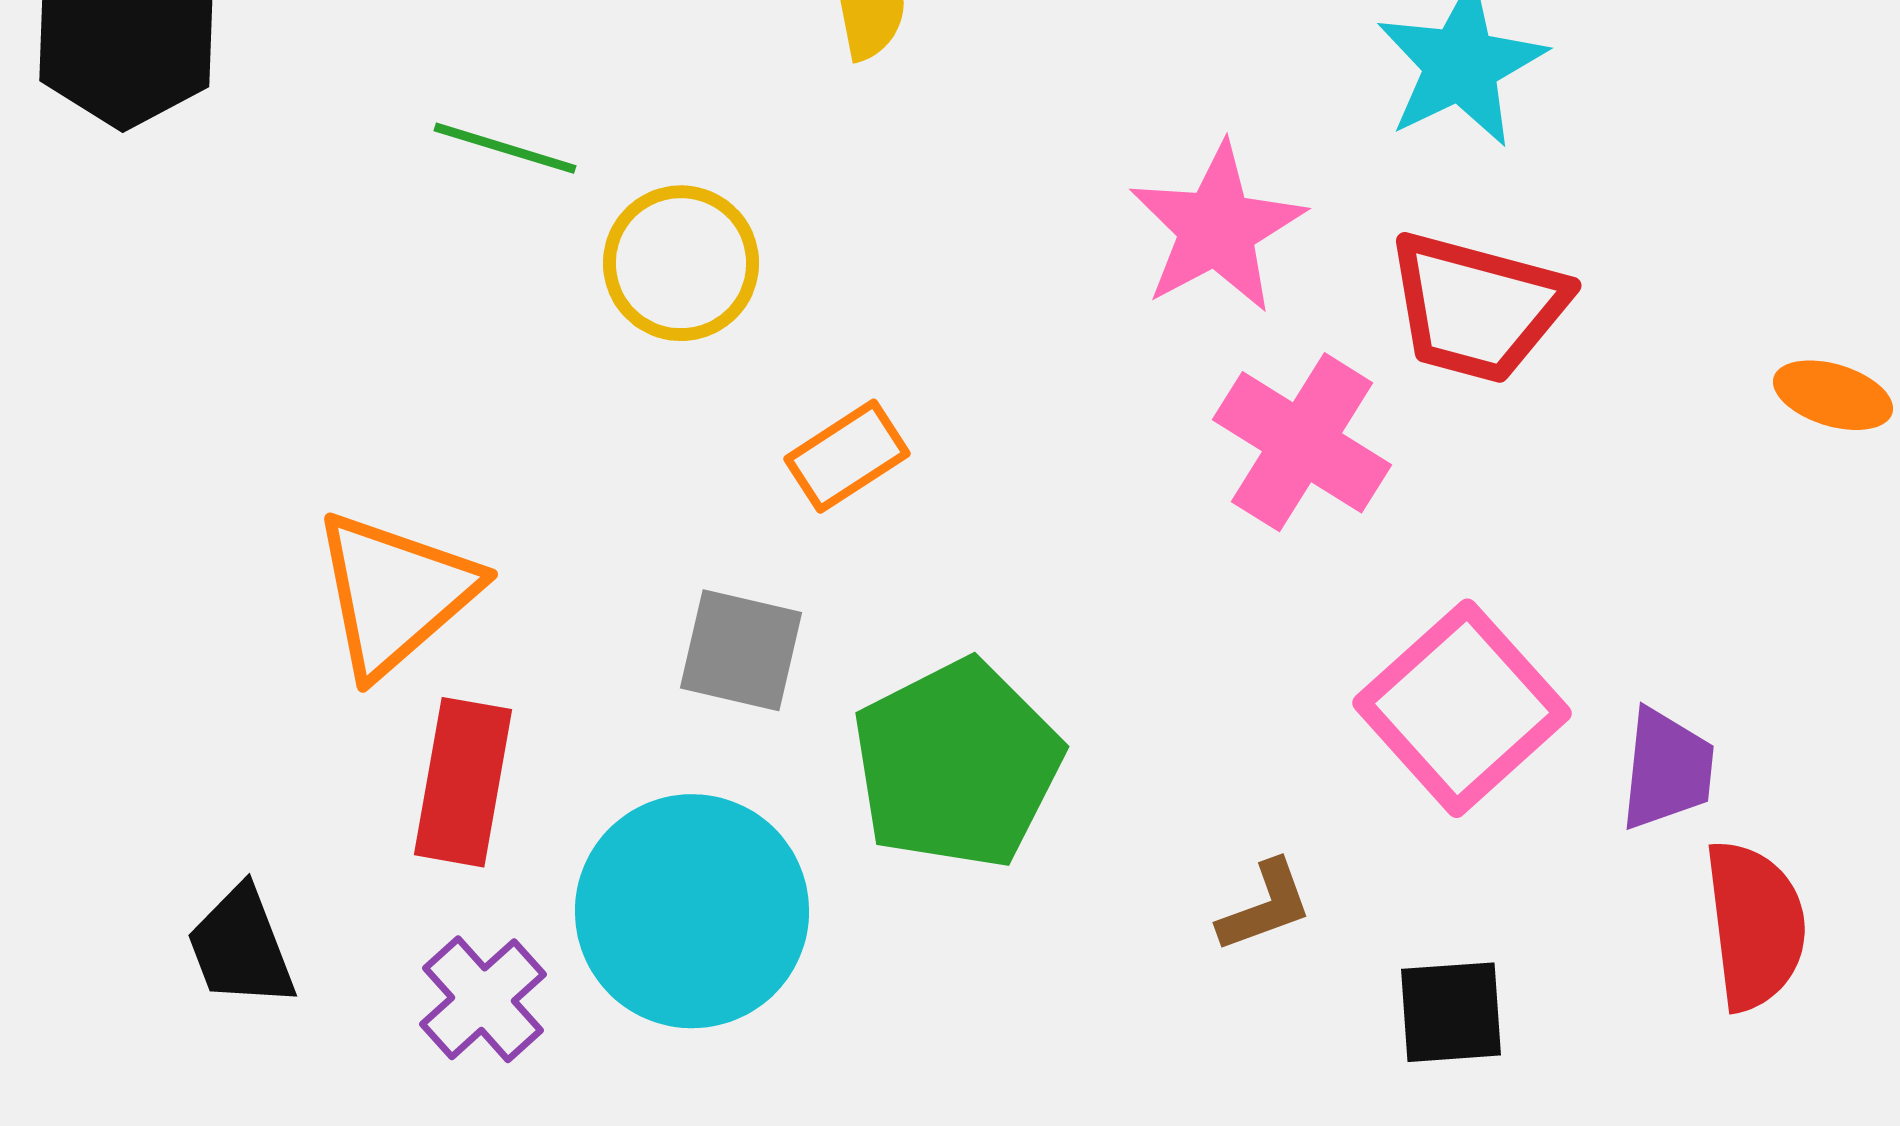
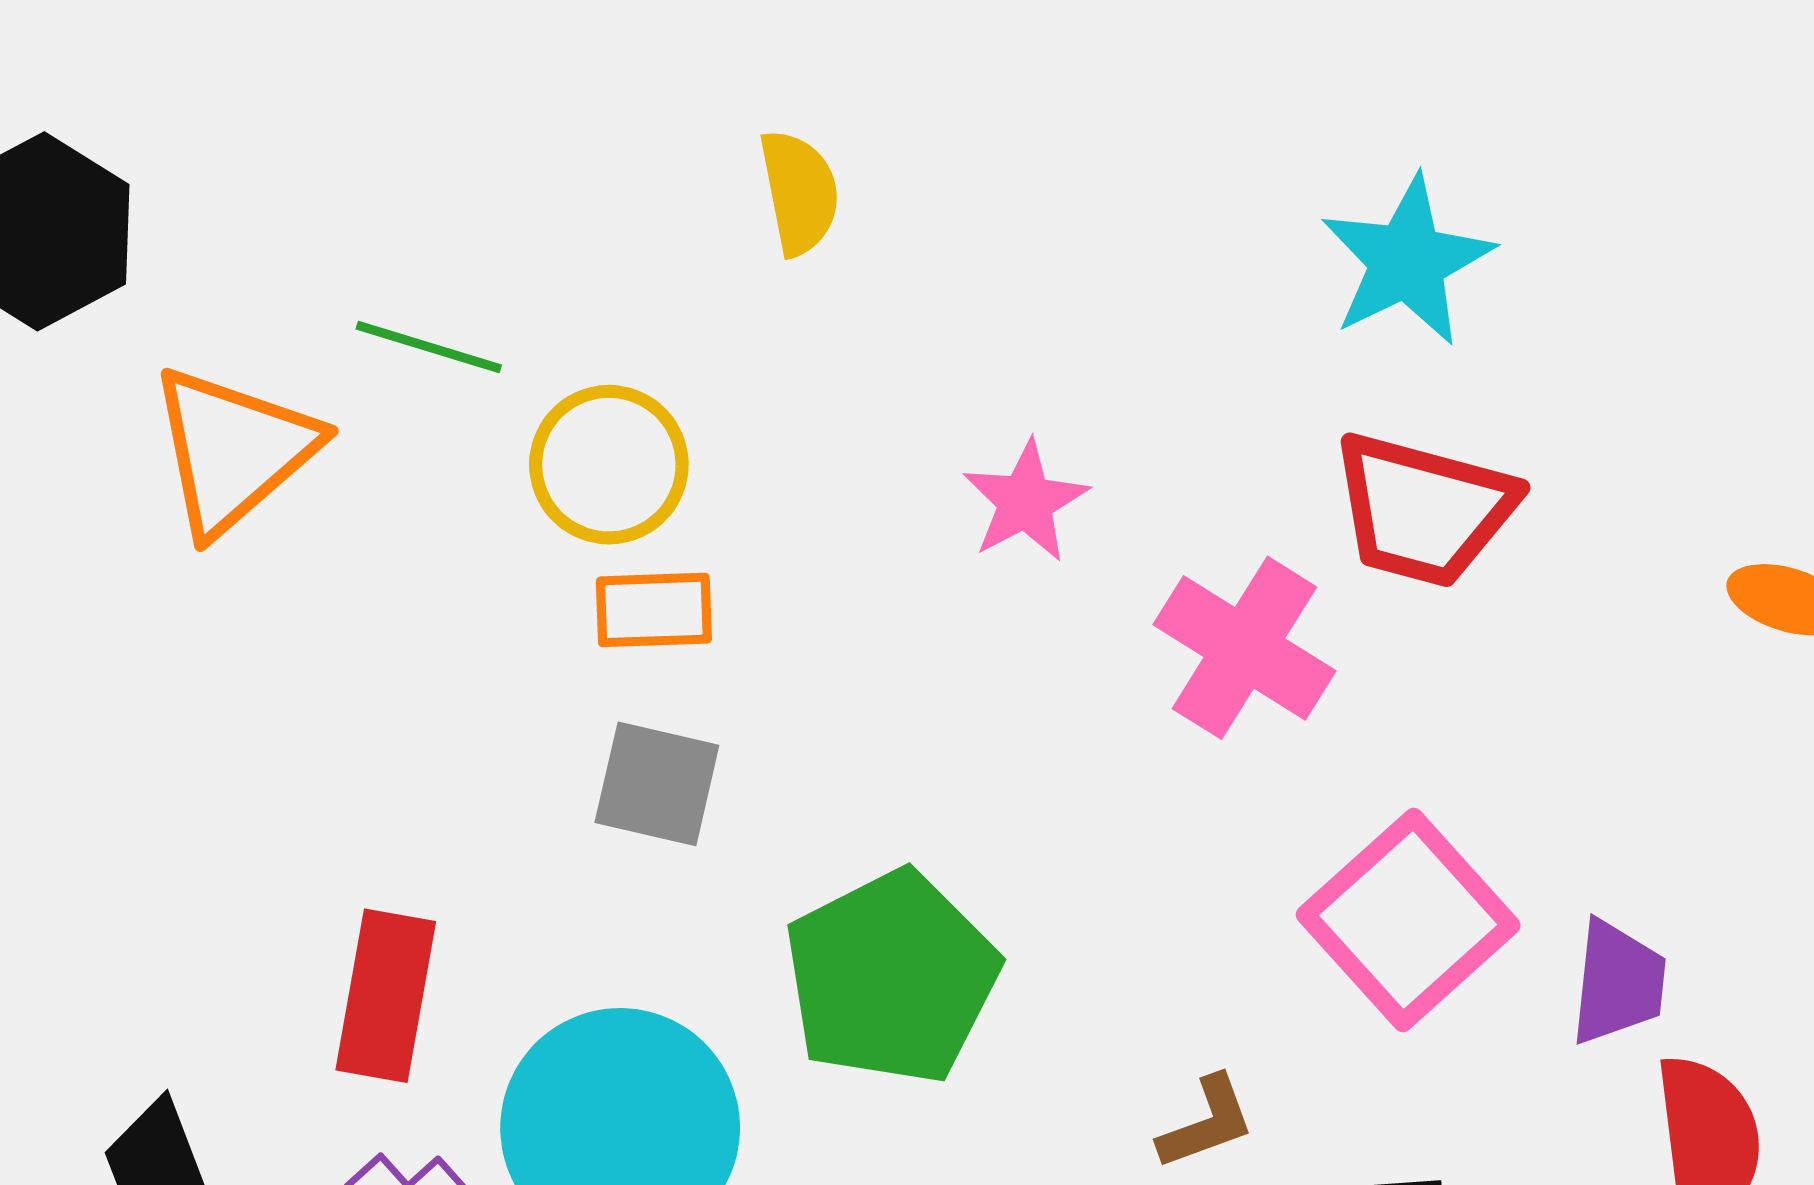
pink star: (1217, 228) -> (1025, 501), moved, size x0.7
orange rectangle: (847, 456) -> (654, 610), moved, turned 31
orange triangle: (395, 593) -> (233, 450), moved
gray square: (741, 650) -> (657, 784), moved

